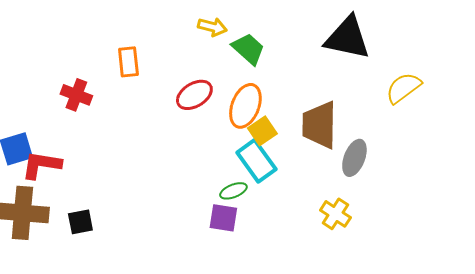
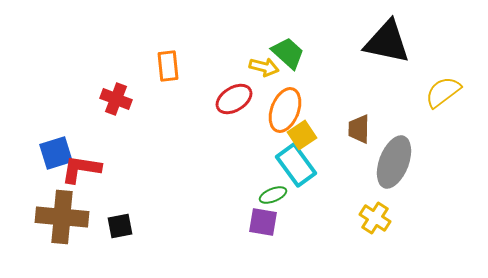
yellow arrow: (212, 27) -> (264, 67), moved
brown trapezoid: (319, 125) -> (359, 129), size x0.6
gray ellipse: (354, 158) -> (394, 162), size x1.4

